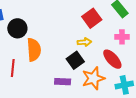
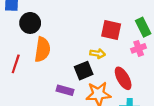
red square: (92, 18) -> (111, 30), turned 36
pink cross: (122, 37) -> (139, 48), moved, turned -32

